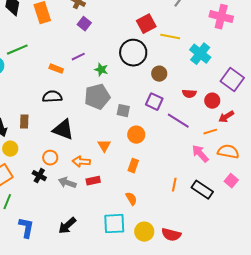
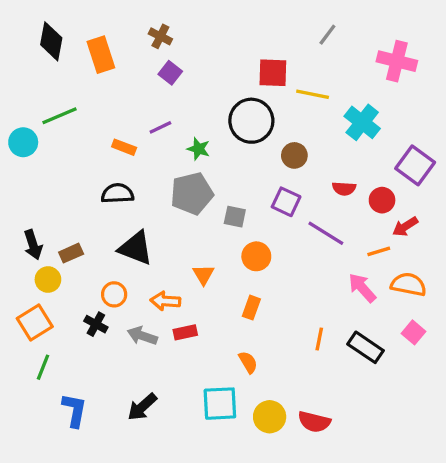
red square: (146, 24) -> (273, 73), turned 30
brown rectangle: (24, 122) -> (71, 253), moved, turned 64

